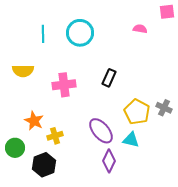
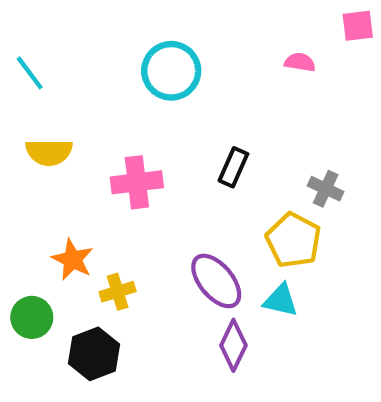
cyan line: (43, 34) -> (30, 73), moved, turned -36
gray cross: (164, 108) -> (326, 189), moved

